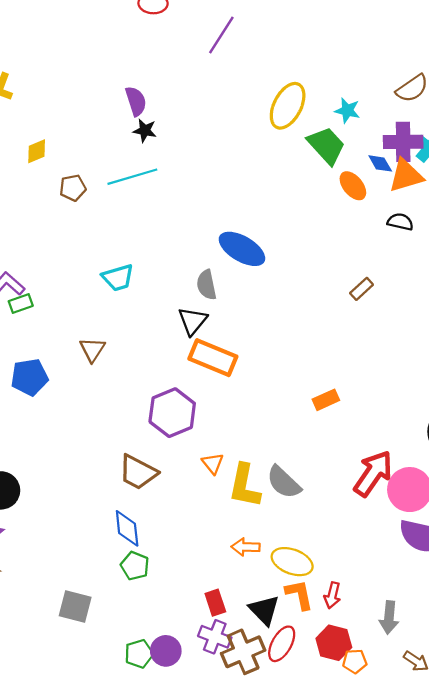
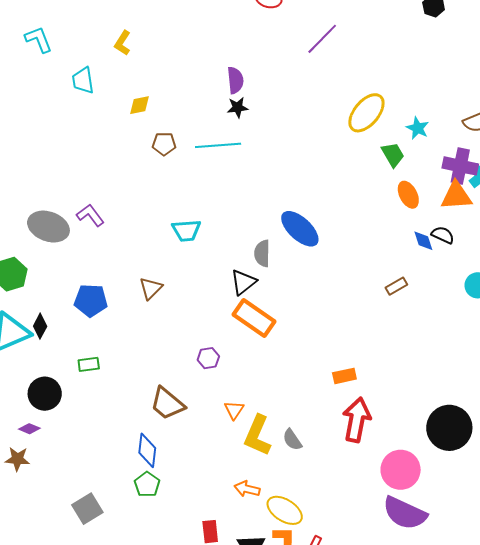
black star: (145, 131) -> (238, 107), turned -30
green trapezoid: (326, 145) -> (393, 155), size x0.7
blue diamond: (380, 163) -> (423, 241), moved
green rectangle: (21, 304) -> (89, 364), moved
purple hexagon: (172, 413) -> (208, 358), size x0.5
red arrow: (373, 473) -> (357, 420), moved, turned -36
gray semicircle: (284, 482) -> (292, 440), size x0.7
gray square: (75, 607) -> (87, 509), turned 32

